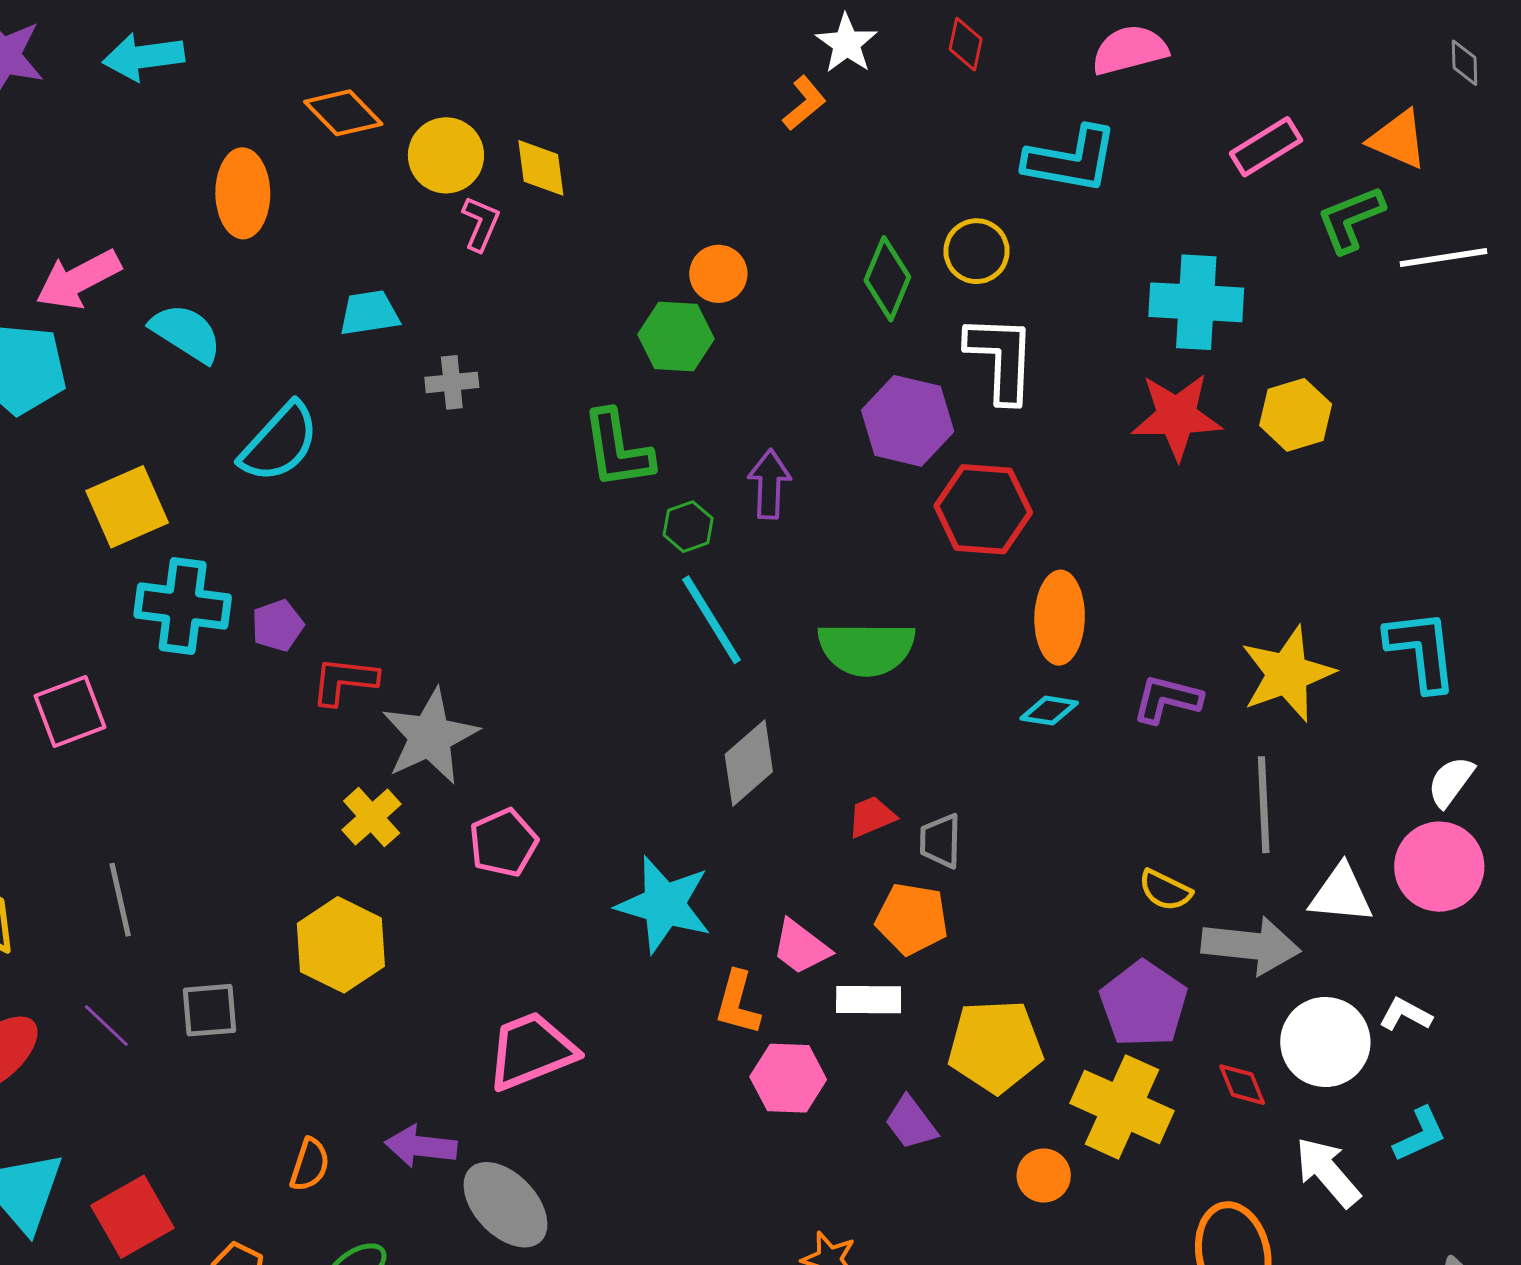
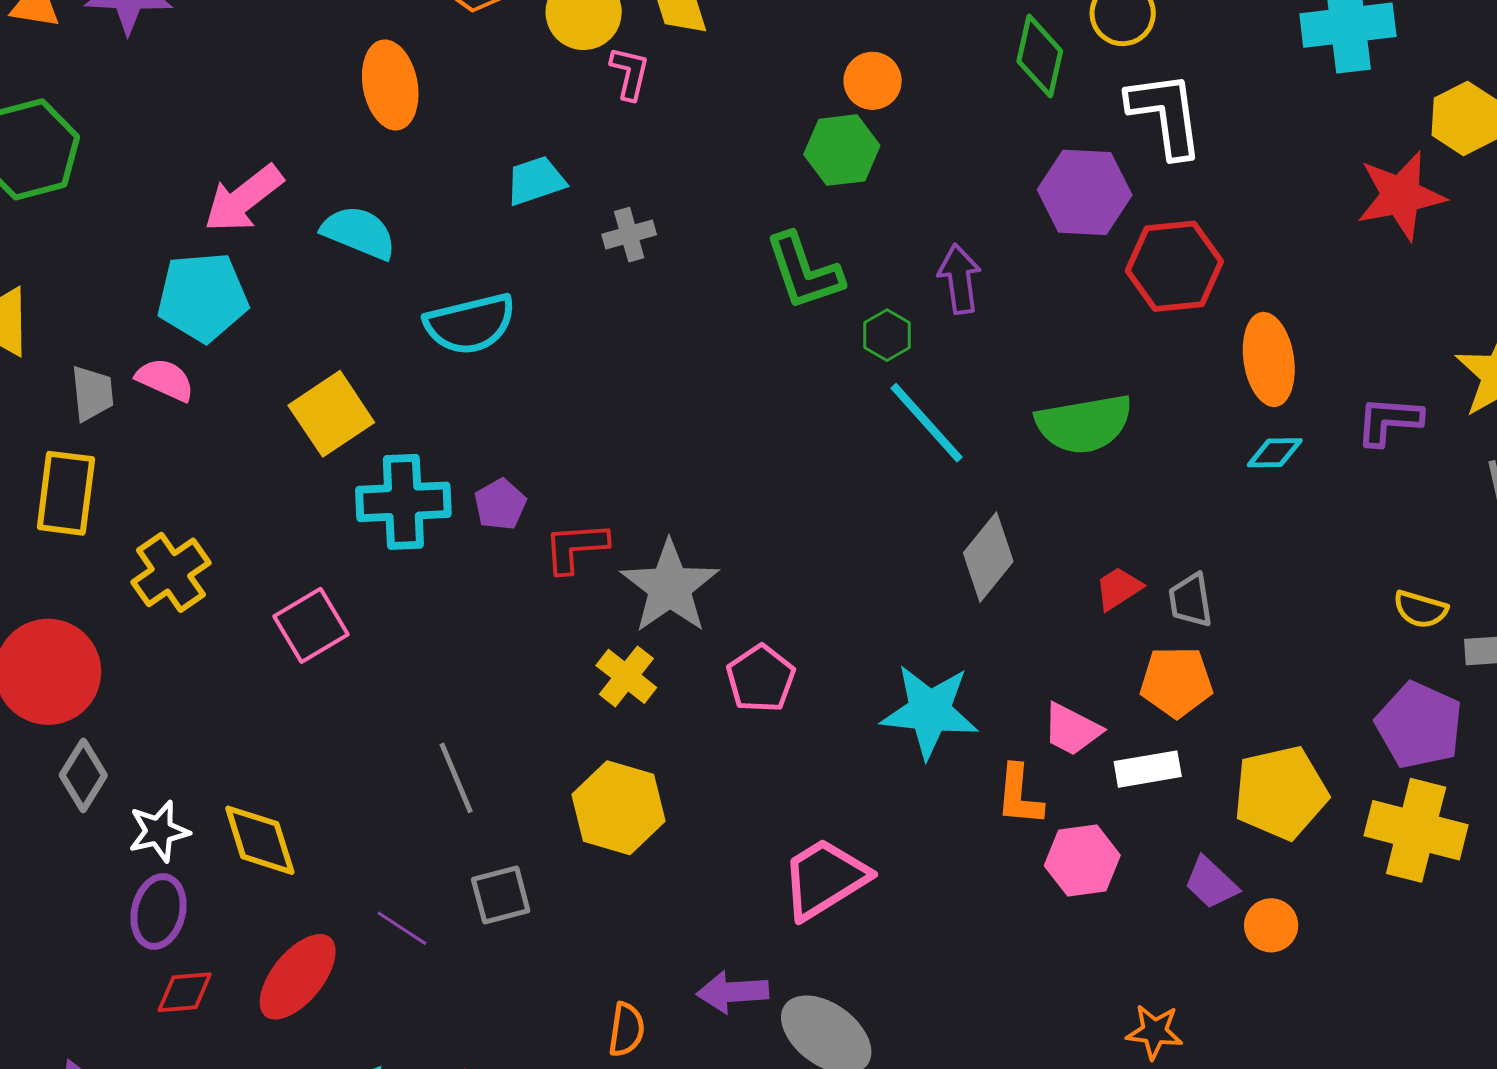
red star: (1177, 416) -> (1401, 196), moved
cyan semicircle: (279, 443) -> (470, 324), turned 44
gray line: (120, 900) -> (456, 778), moved
orange circle: (1044, 1176) -> (1271, 925), moved

